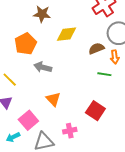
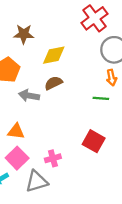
brown semicircle: (96, 48) -> (53, 83), moved
orange triangle: (53, 99) -> (16, 131), moved, turned -35
pink cross: (70, 131) -> (53, 158), moved

